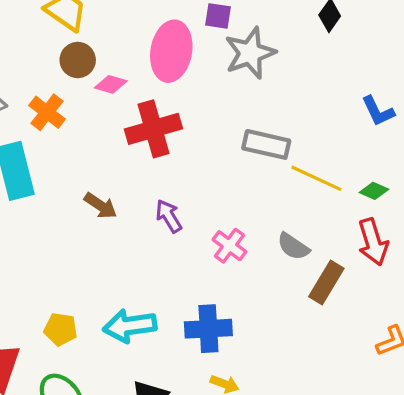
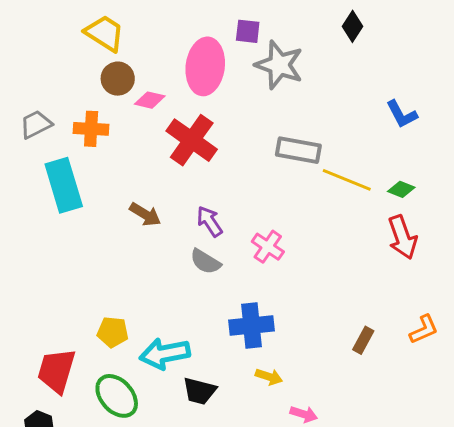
gray star: (250, 53) -> (279, 65), turned -30
orange cross: (47, 112) -> (91, 129), turned -32
red cross: (153, 129) -> (192, 140), turned -36
gray semicircle: (293, 246) -> (205, 262), moved
brown rectangle: (326, 283) -> (363, 340), moved, size x0.7
cyan arrow: (130, 326) -> (165, 354), moved

